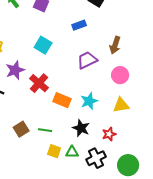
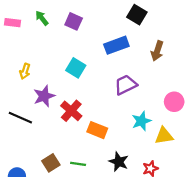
blue rectangle: (79, 25) -> (116, 45), size x1.5
brown arrow: (115, 45) -> (157, 51), moved
pink circle: (120, 75) -> (174, 102), moved
cyan star: (89, 101) -> (141, 121), moved

